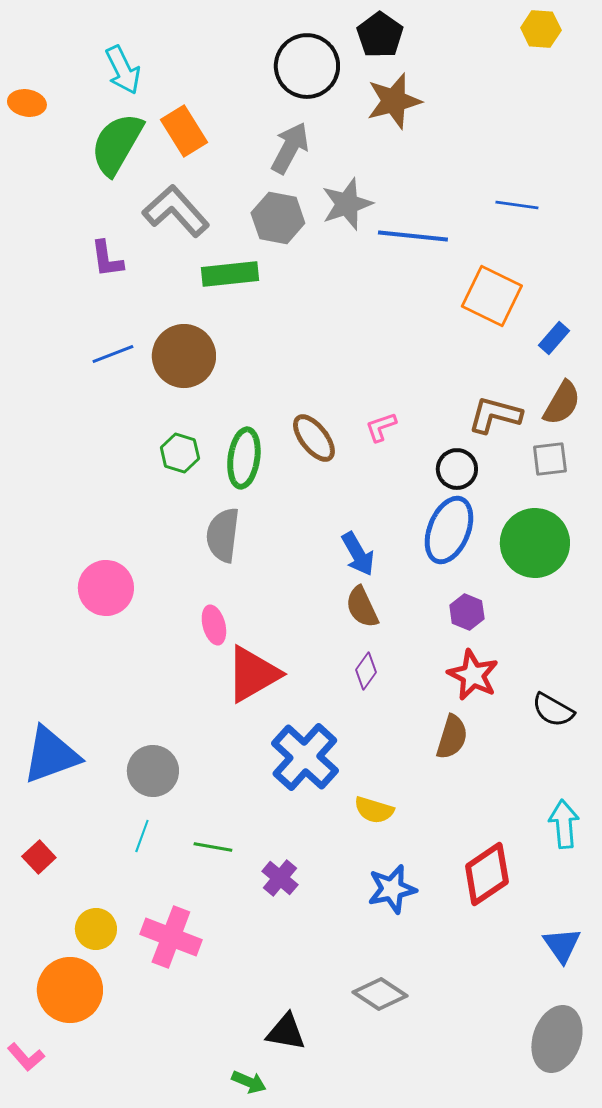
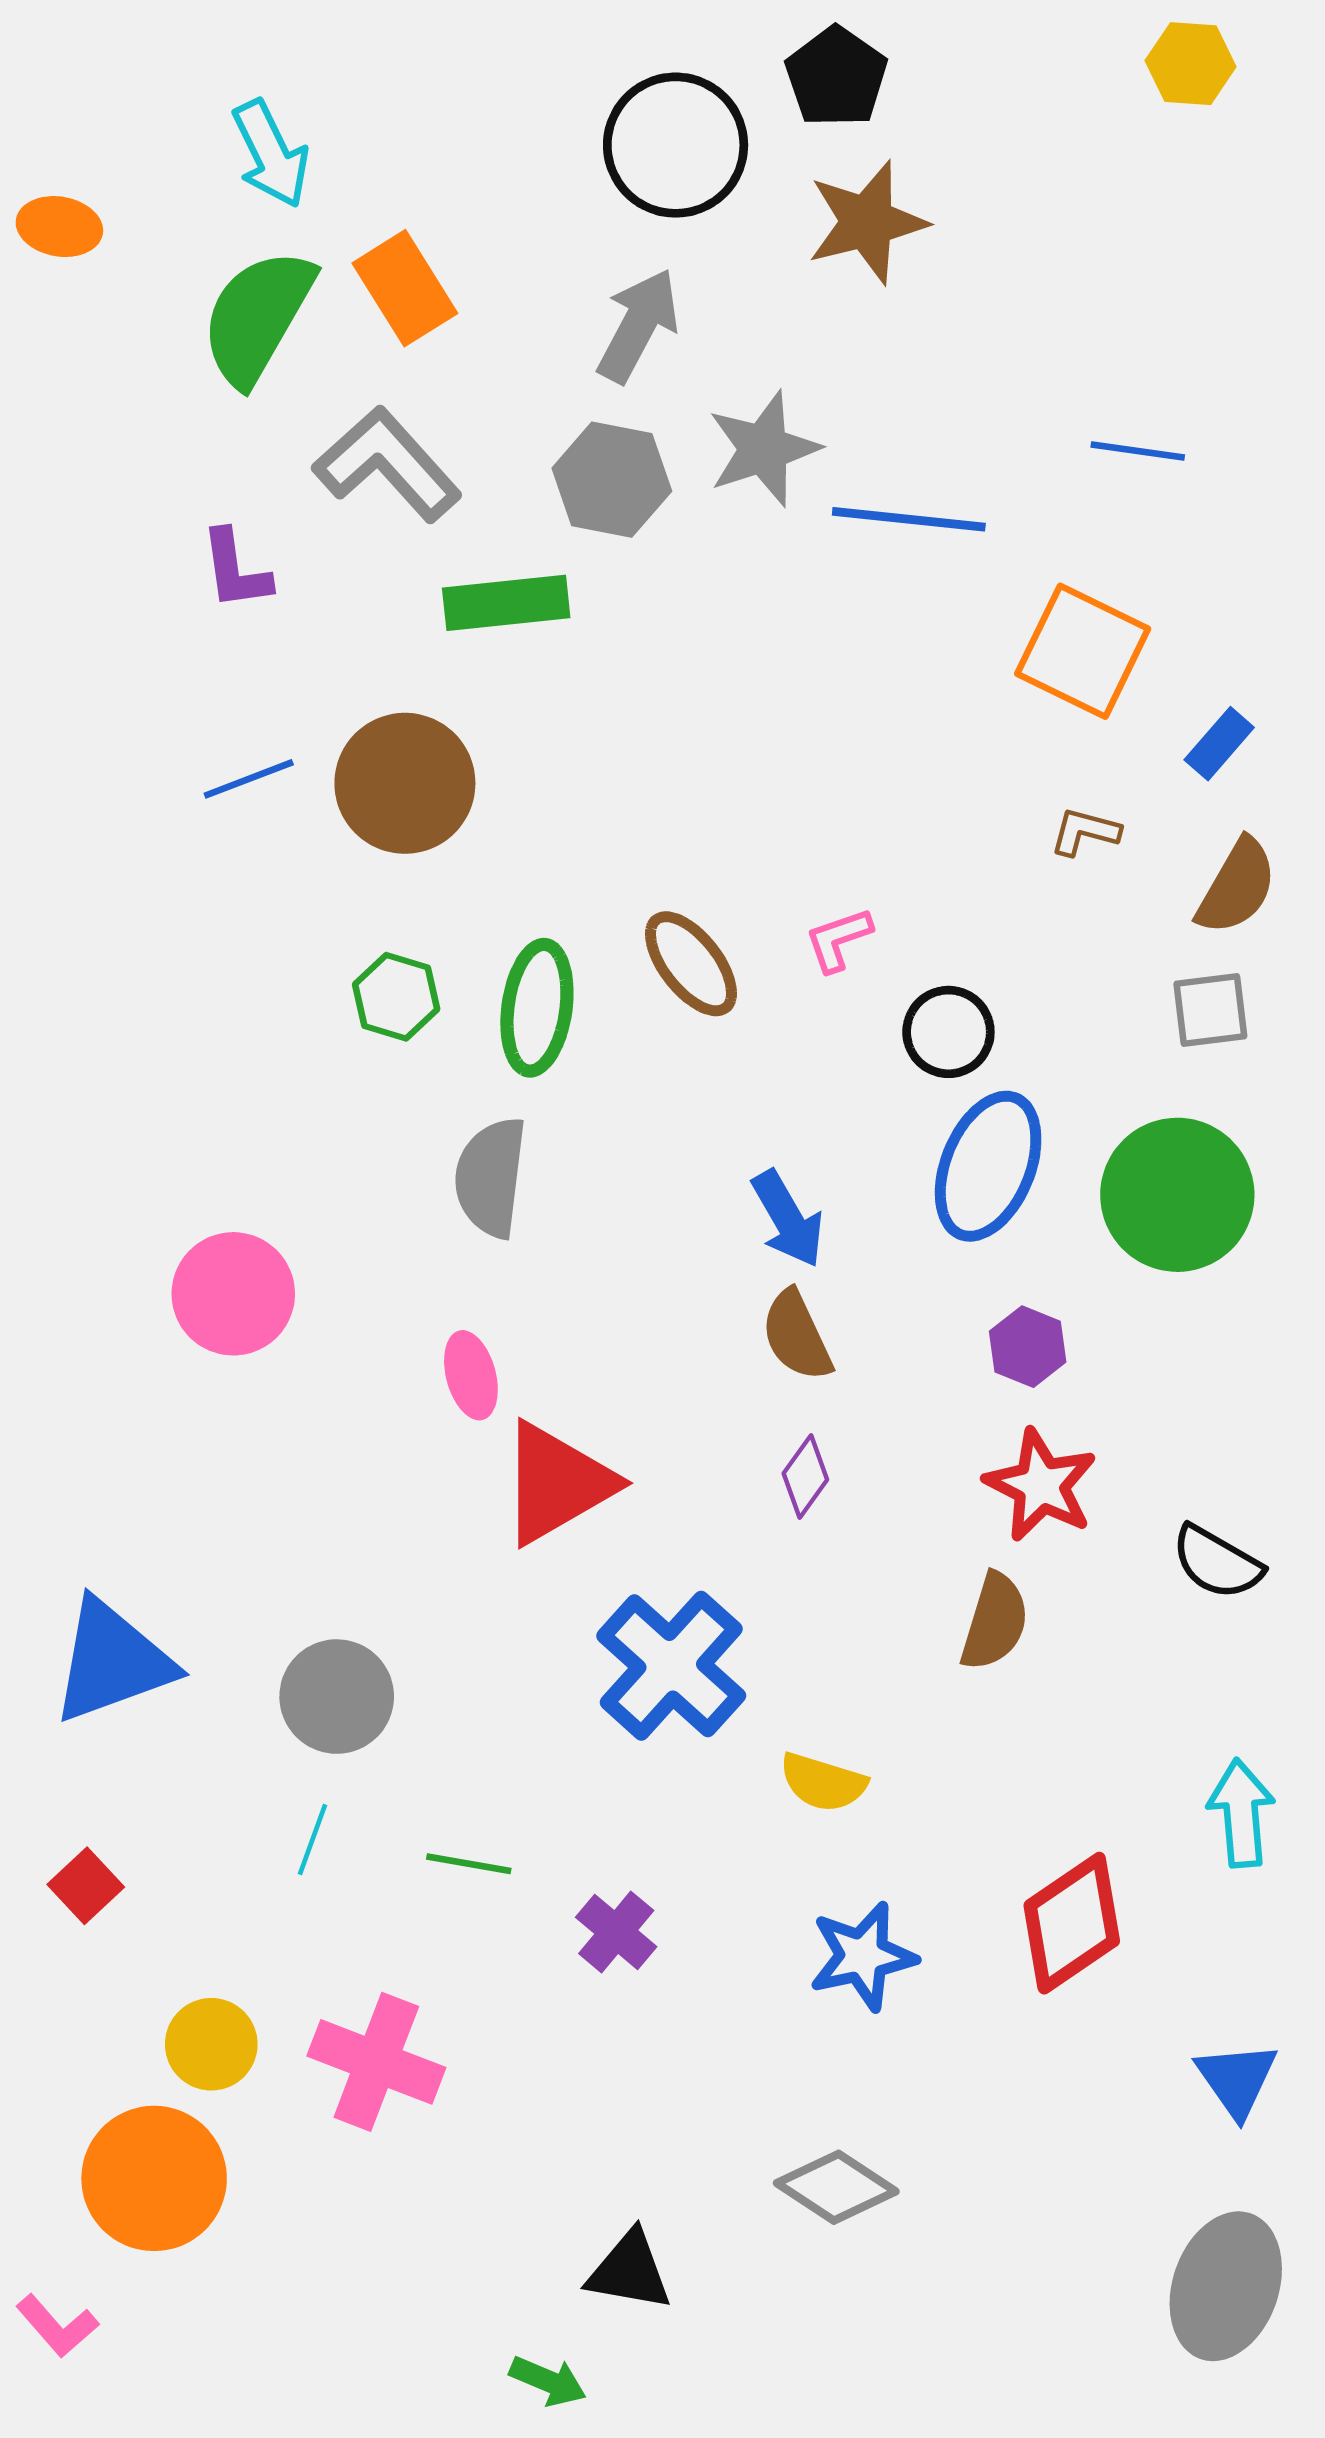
brown L-shape: (495, 415) -> (1085, 832), moved, size x0.6
black circle: (457, 469) -> (948, 1032), moved

